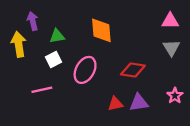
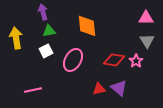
purple arrow: (33, 21) -> (43, 12), moved
pink line: (42, 90) -> (33, 90), moved
pink star: (175, 96) -> (136, 61), moved
purple triangle: (139, 103) -> (119, 88), turned 48

